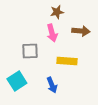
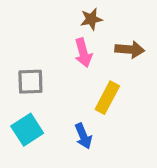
gray square: (30, 51) -> (30, 82), moved
yellow rectangle: (67, 61) -> (107, 98), turned -66

